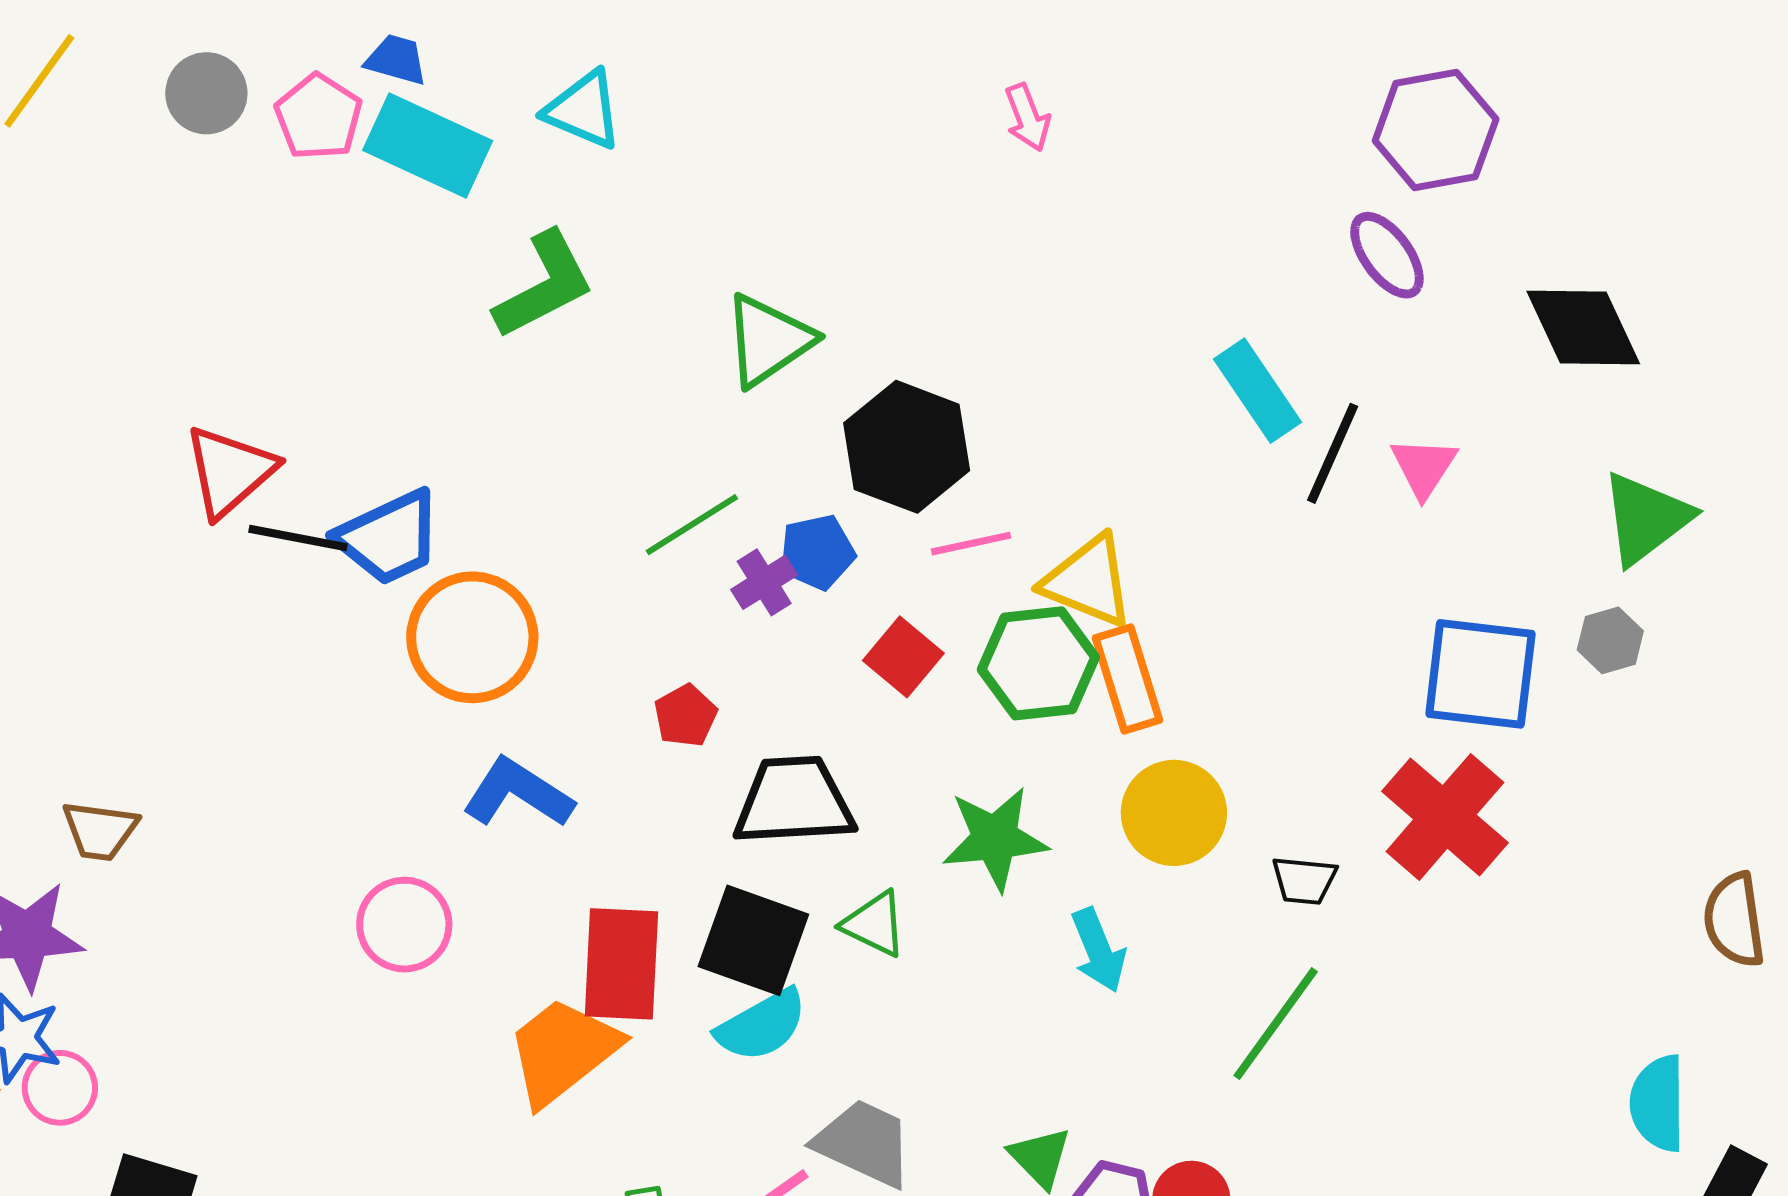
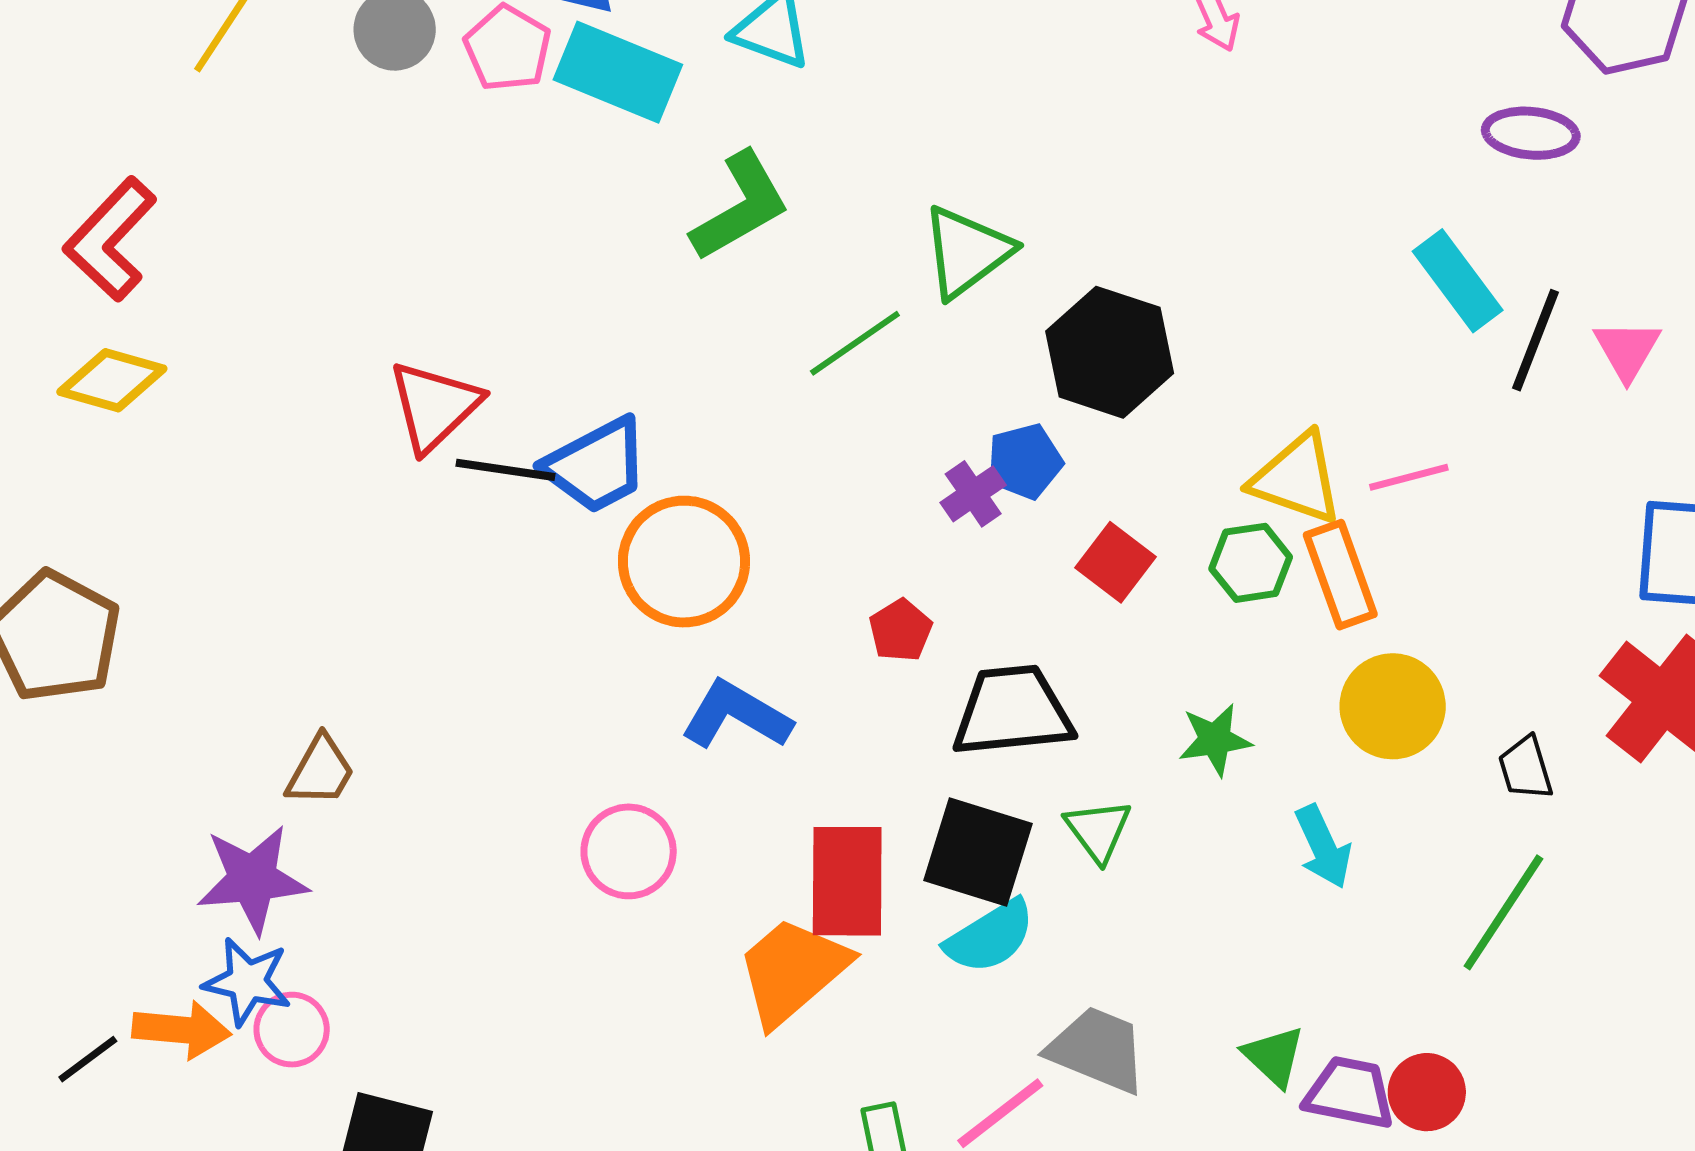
purple ellipse: (1387, 255) -> (1531, 133), moved, turned -46
green line: (692, 525) -> (855, 343), moved
pink line: (971, 544) -> (1409, 477), moved
green hexagon: (1038, 663) -> (1251, 563), size x0.7
brown trapezoid: (100, 831) -> (320, 771), turned -66
green star: (995, 839) -> (1215, 740), size x0.7
black trapezoid: (1304, 880) -> (1526, 768), turned 70
green triangle: (874, 924) -> (1098, 830), turned 30

